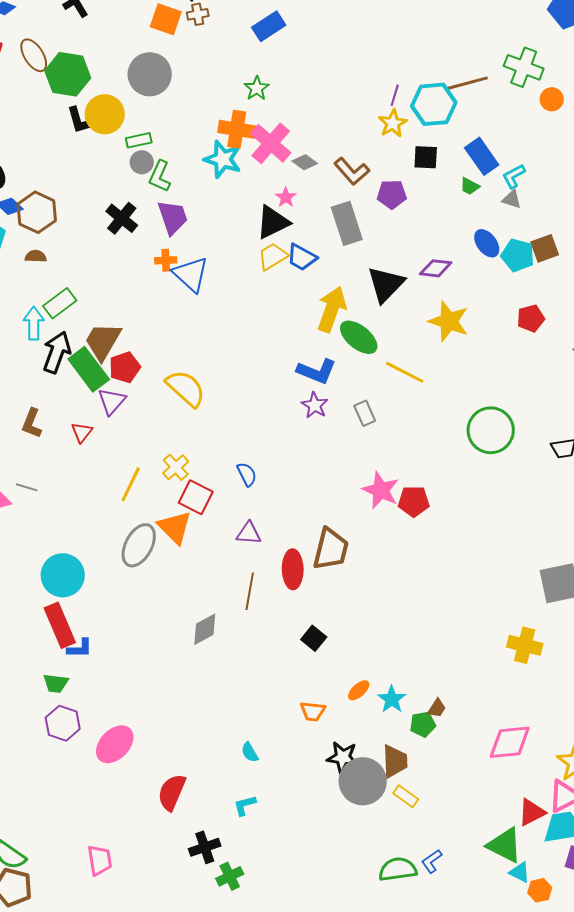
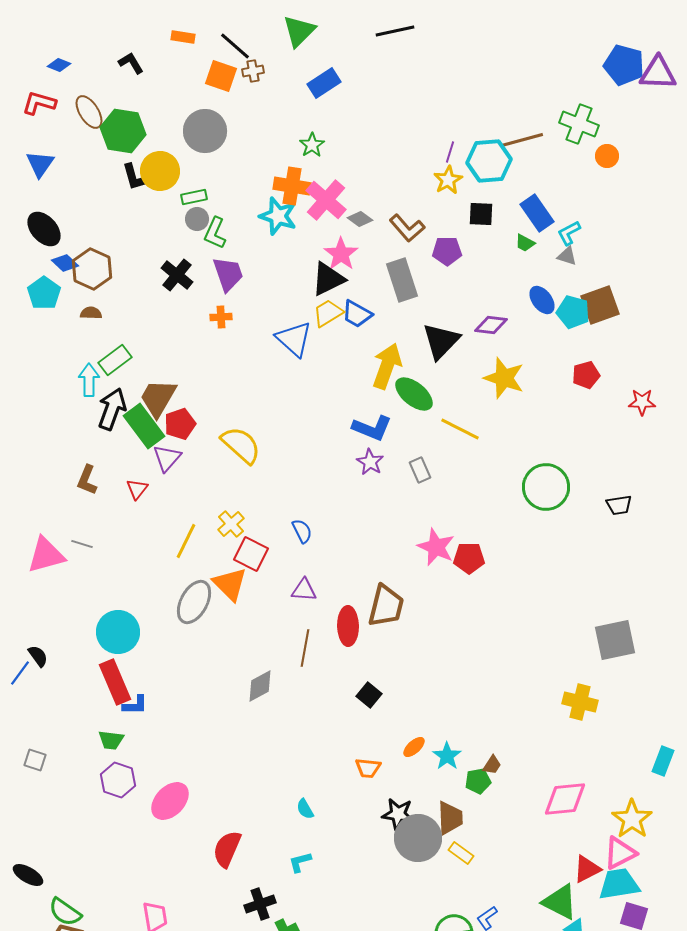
pink star: (286, 197) -> (341, 254), size x1.6
brown square: (545, 248) -> (600, 305), size x1.4
blue triangle: (191, 274) -> (294, 339), moved

